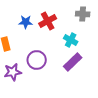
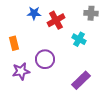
blue star: (26, 22) -> (34, 13), moved
purple rectangle: (73, 62) -> (81, 80), moved

